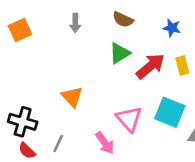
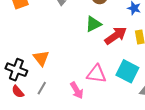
orange triangle: (72, 97) -> (41, 58), moved
pink triangle: (129, 119) -> (96, 74), turned -45

